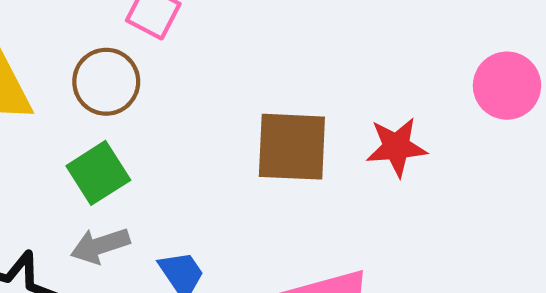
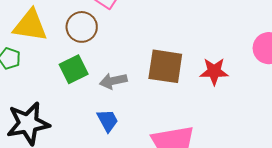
gray arrow: (100, 246) -> (113, 81), moved

